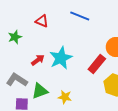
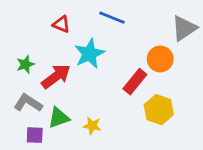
green star: (15, 37) -> (25, 64), moved
cyan star: (61, 58) -> (89, 54), moved
red arrow: (38, 60) -> (56, 76), size x1.6

